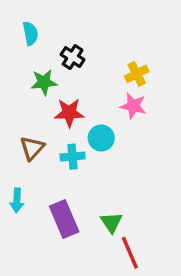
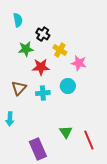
yellow cross: (137, 74) -> (60, 50), moved, turned -32
cyan circle: (101, 138) -> (68, 86), moved
purple rectangle: (64, 219) -> (38, 149), moved
red line: (130, 253) -> (89, 140), moved

